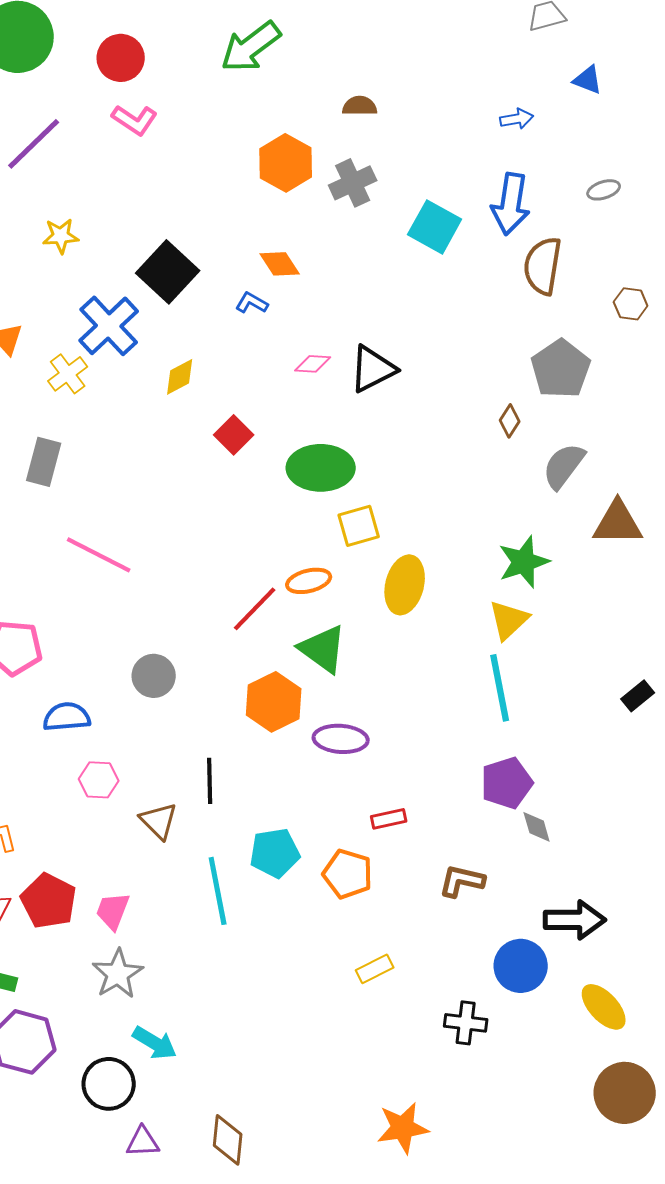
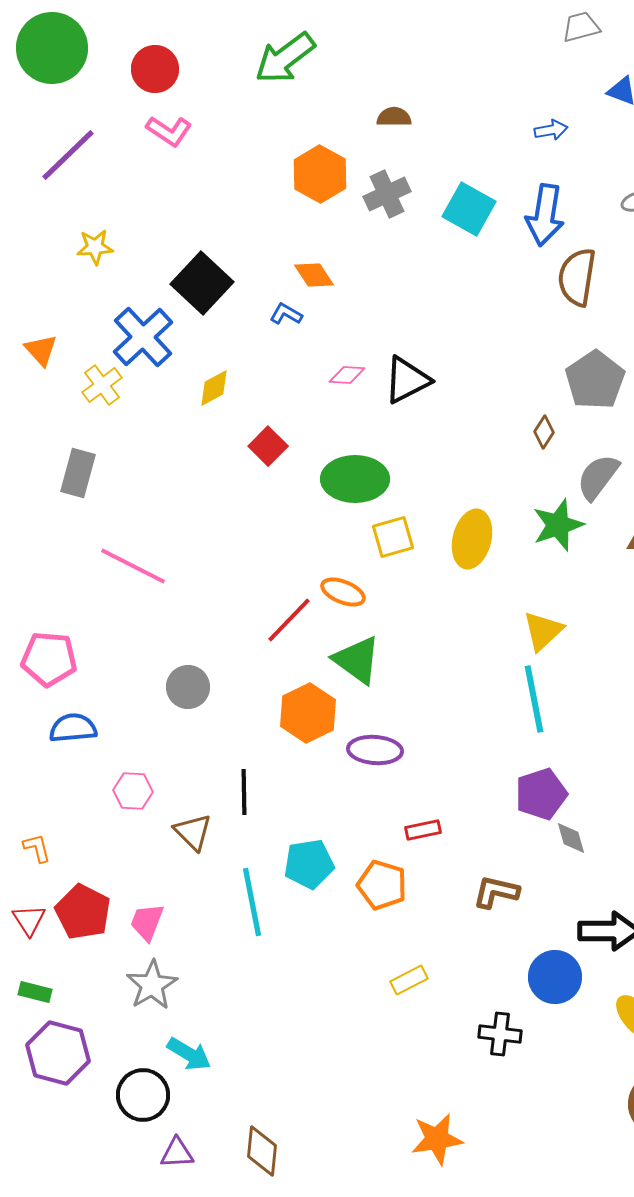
cyan square: (435, 227) -> (469, 209), moved
green star: (524, 562) -> (558, 525), moved
orange ellipse: (309, 581) -> (343, 592), turned 36
yellow ellipse: (405, 585) -> (472, 539), moved
blue semicircle: (67, 717) -> (73, 728), moved

